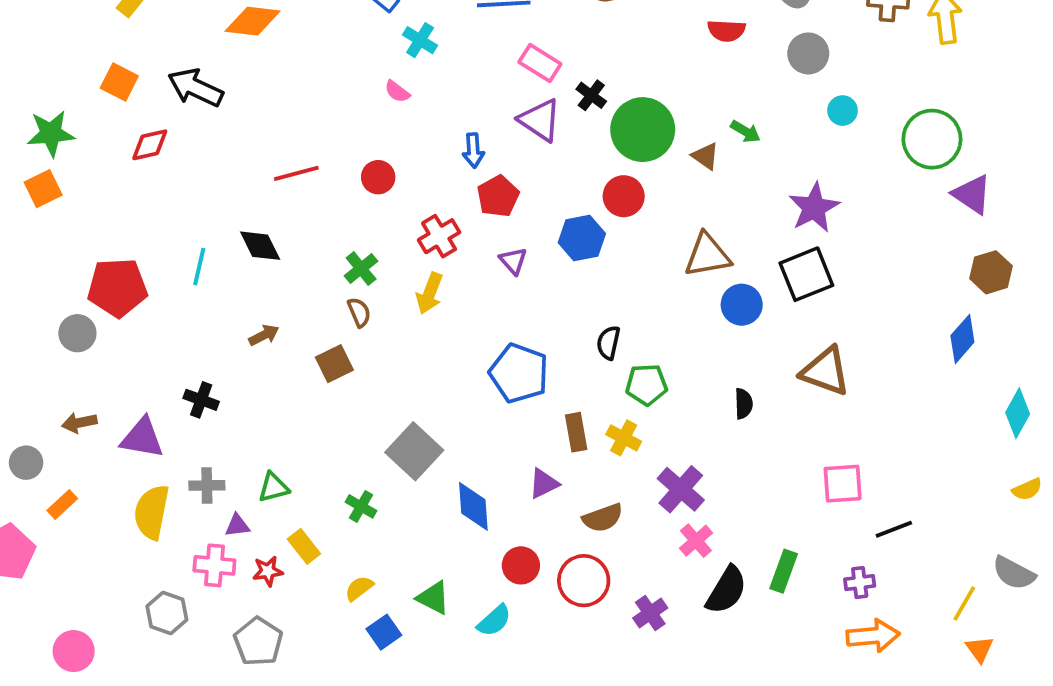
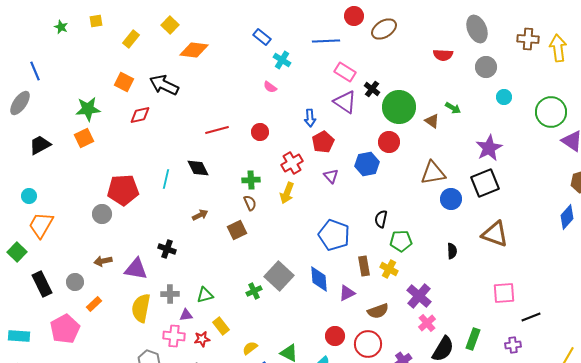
green cross: (361, 269) -> (251, 180), turned 36
green cross: (361, 506) -> (254, 291), moved, turned 35
blue diamond: (473, 506) -> (319, 279), moved

